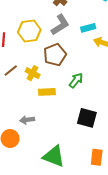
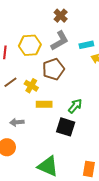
green arrow: (76, 80) -> (75, 106), moved
black square: (87, 118) -> (66, 127), moved
gray arrow: (27, 120) -> (17, 122), moved

